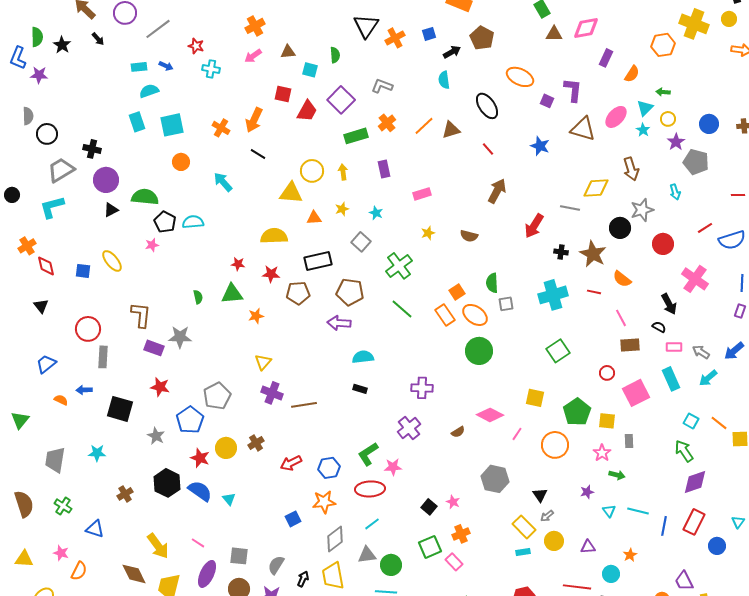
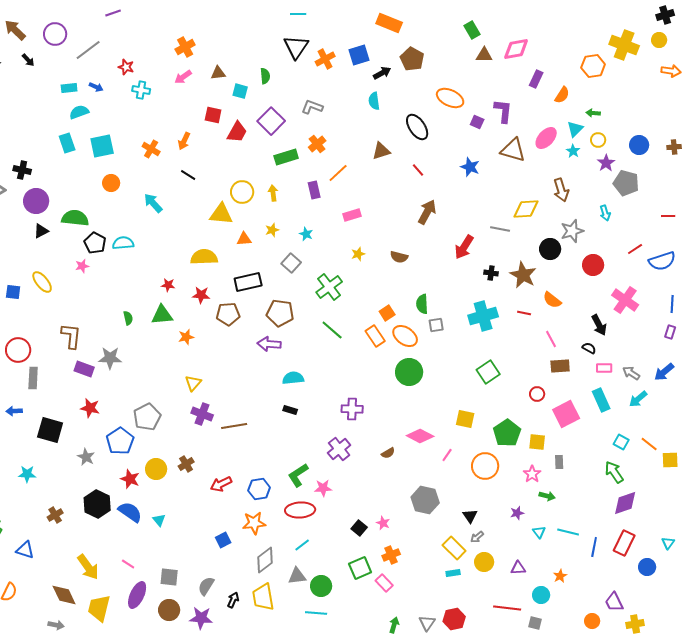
blue square: (429, 34) -> (359, 55), size x1.5
orange arrow: (254, 120) -> (184, 141), size x0.7
orange line: (424, 126) -> (338, 173), moved

